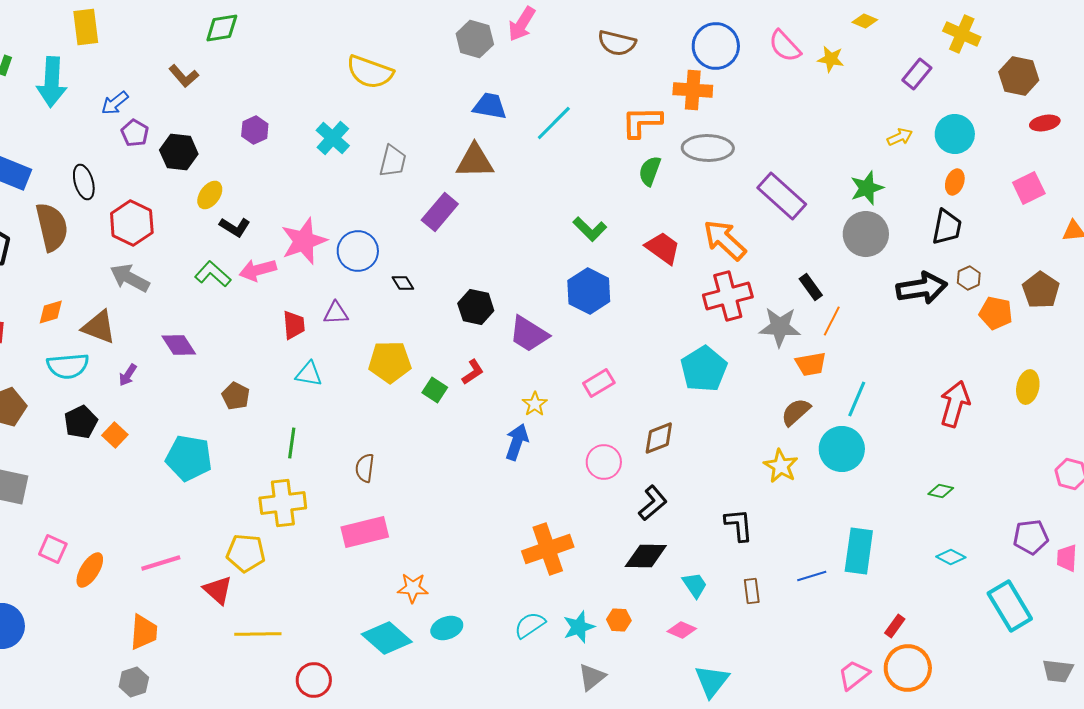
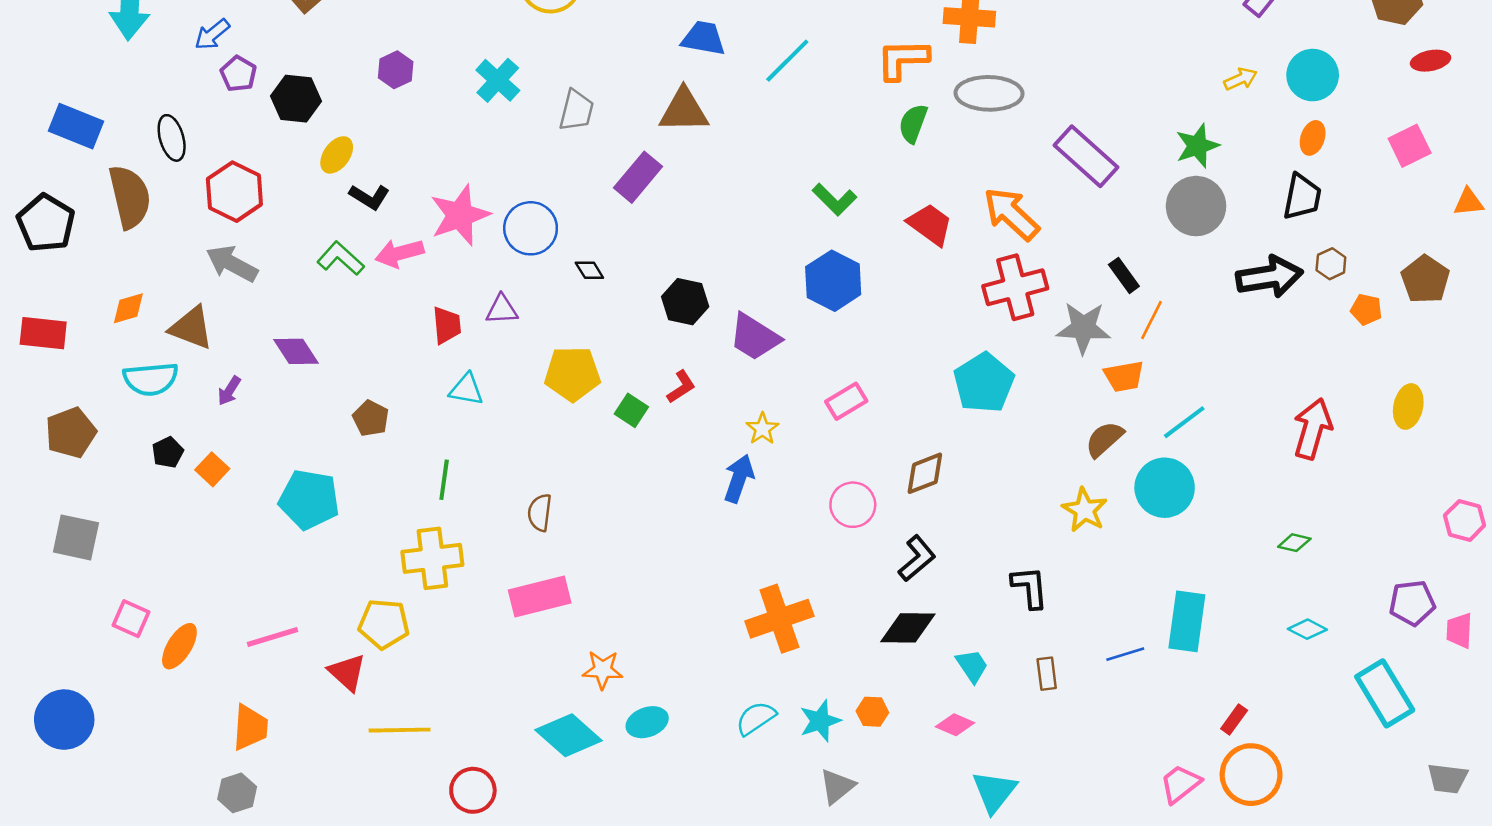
orange pentagon: (996, 313) -> (1366, 310), size x0.7
cyan line: (857, 399) -> (1184, 422), turned 30
black pentagon: (81, 422) -> (168, 452), size x0.7

